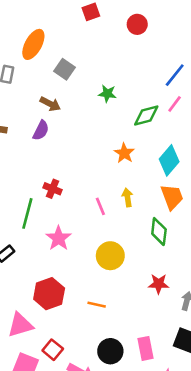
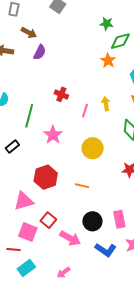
green star: (107, 94) -> (107, 24), moved
brown arrow: (50, 104) -> (29, 33), moved
orange star: (124, 153) -> (108, 61), moved
red cross: (53, 189) -> (61, 94), moved
pink line: (100, 206) -> (85, 111), turned 40

